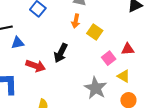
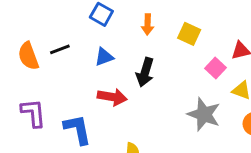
orange arrow: (76, 21) -> (148, 24), moved
blue triangle: (18, 43) -> (104, 57), moved

